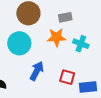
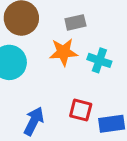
blue arrow: (37, 71) -> (34, 121), moved

